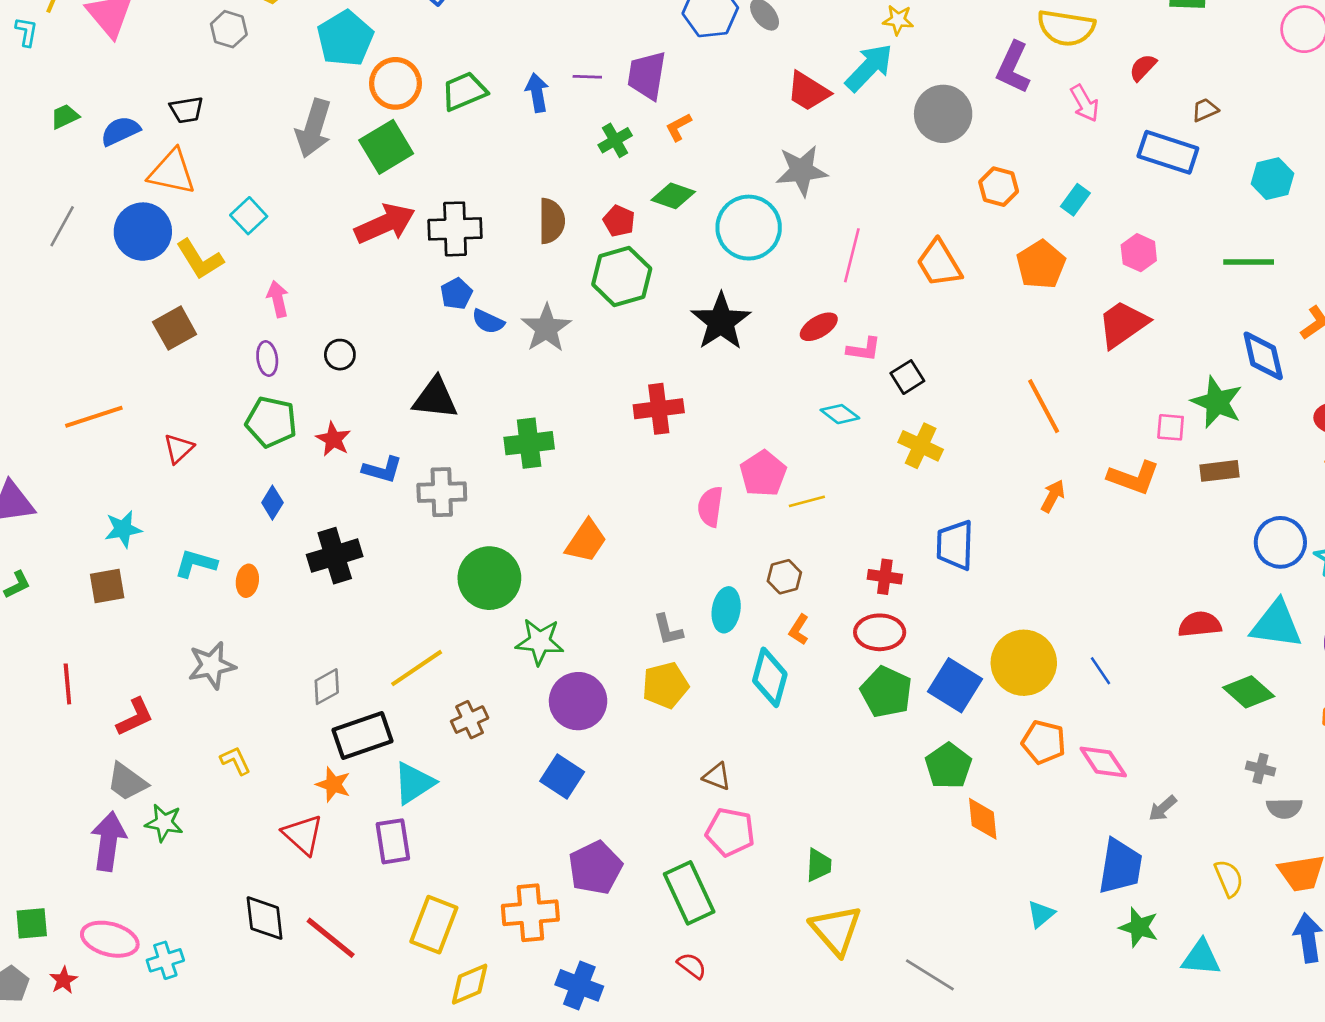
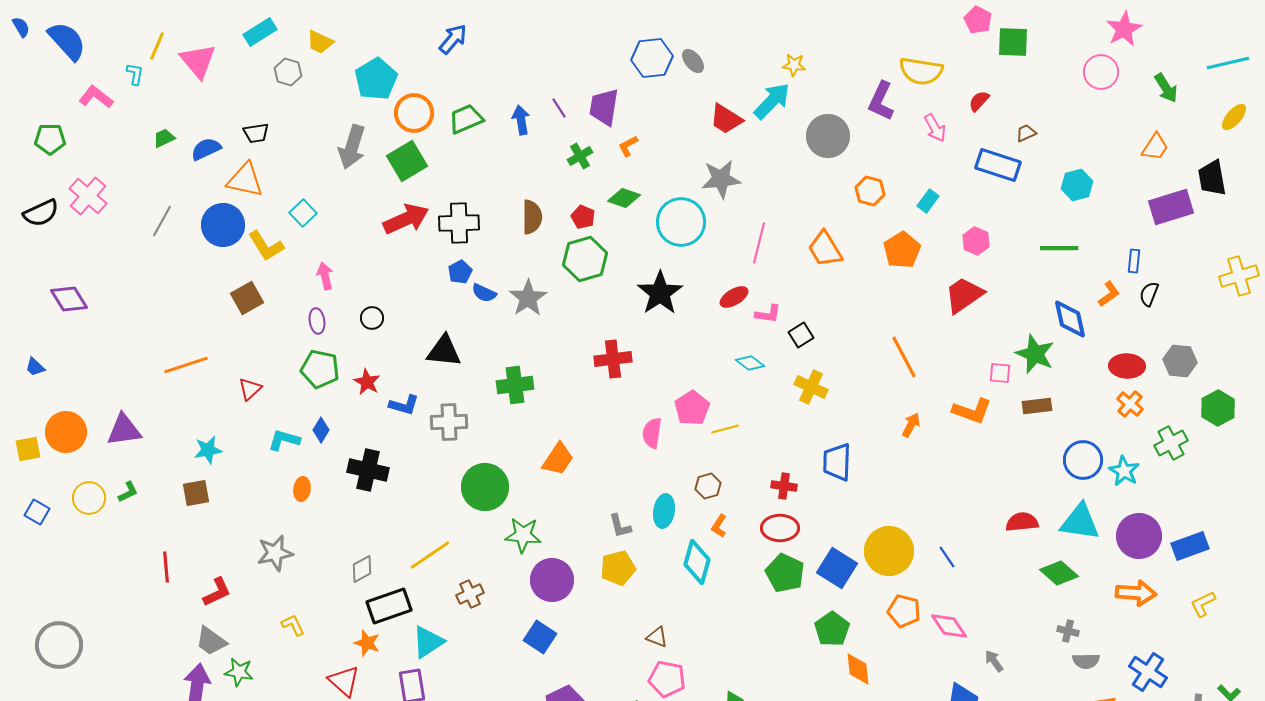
purple line: (587, 77) -> (559, 108), turned 55
black cross: (335, 556) -> (368, 470), turned 30
cyan L-shape: (196, 564) -> (284, 440), moved
gray arrow: (1163, 808) -> (994, 661), turned 95

